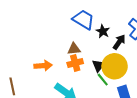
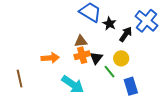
black triangle: (98, 66) -> (96, 58), moved
yellow circle: (115, 66) -> (121, 58), size x0.6

